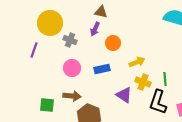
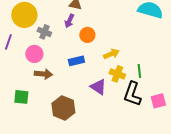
pink circle: (72, 68) -> (34, 54), moved
brown arrow: (72, 96) -> (43, 74), moved

